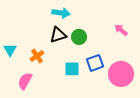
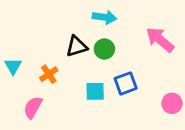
cyan arrow: (61, 13) -> (104, 17), moved
pink arrow: (121, 30) -> (160, 40), size x1.6
pink circle: (121, 74) -> (172, 103), moved, size x0.6

